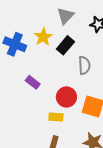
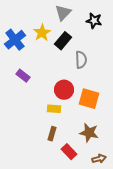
blue cross: (15, 44) -> (15, 40), turned 30
purple rectangle: (33, 82) -> (23, 76), moved

